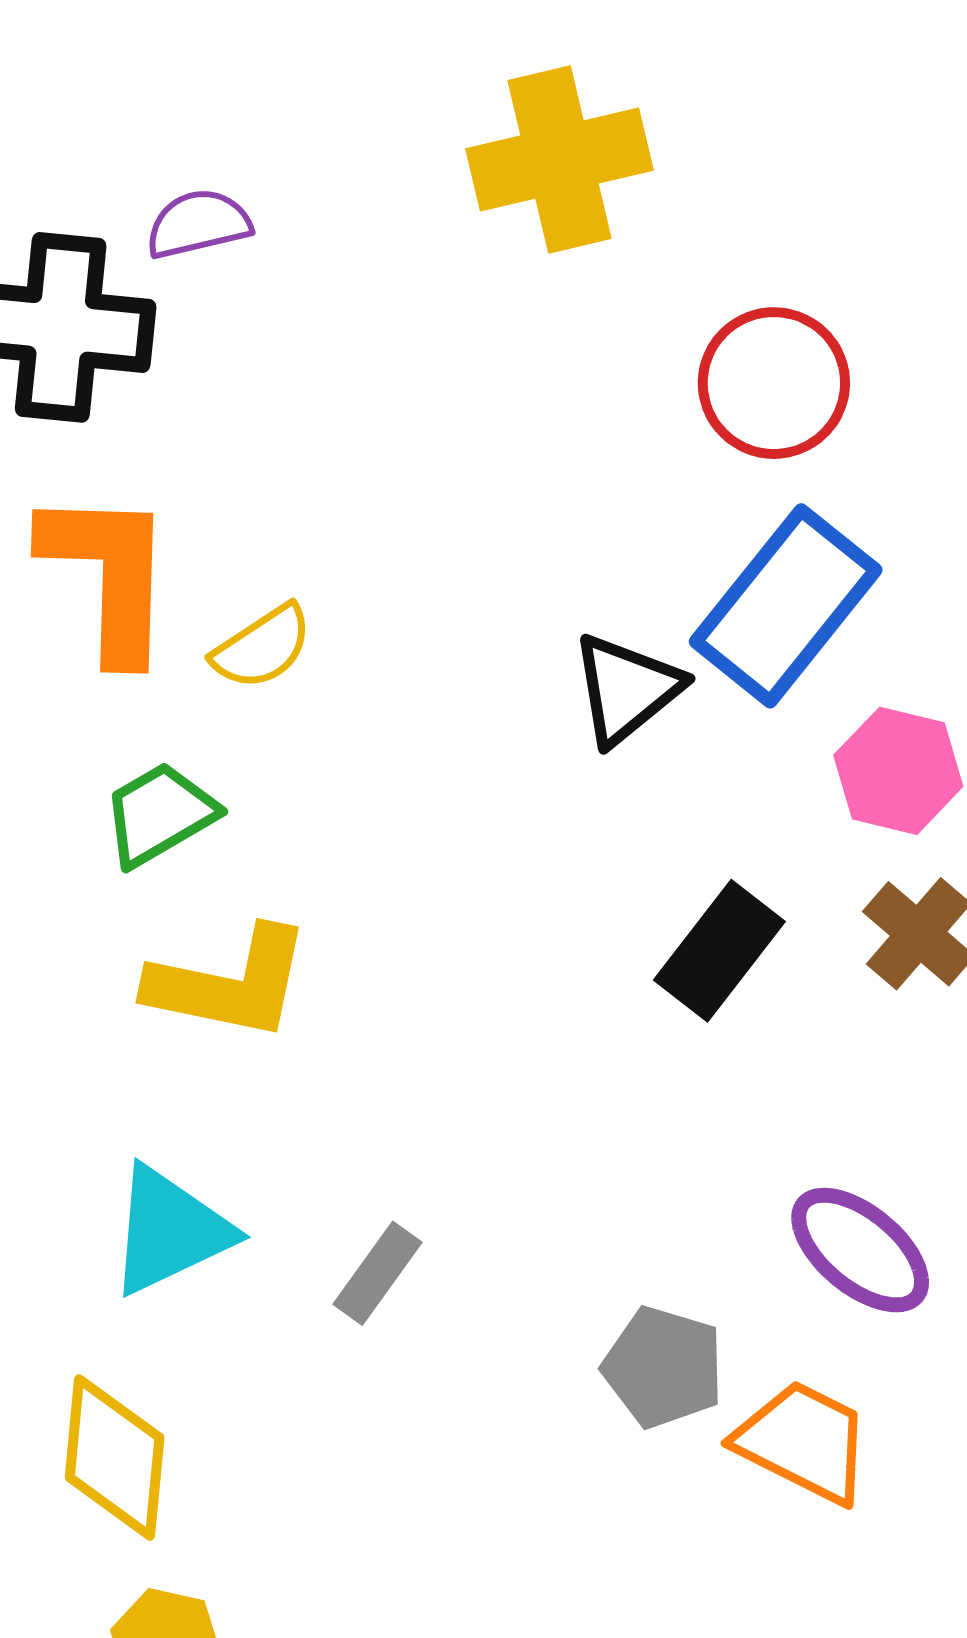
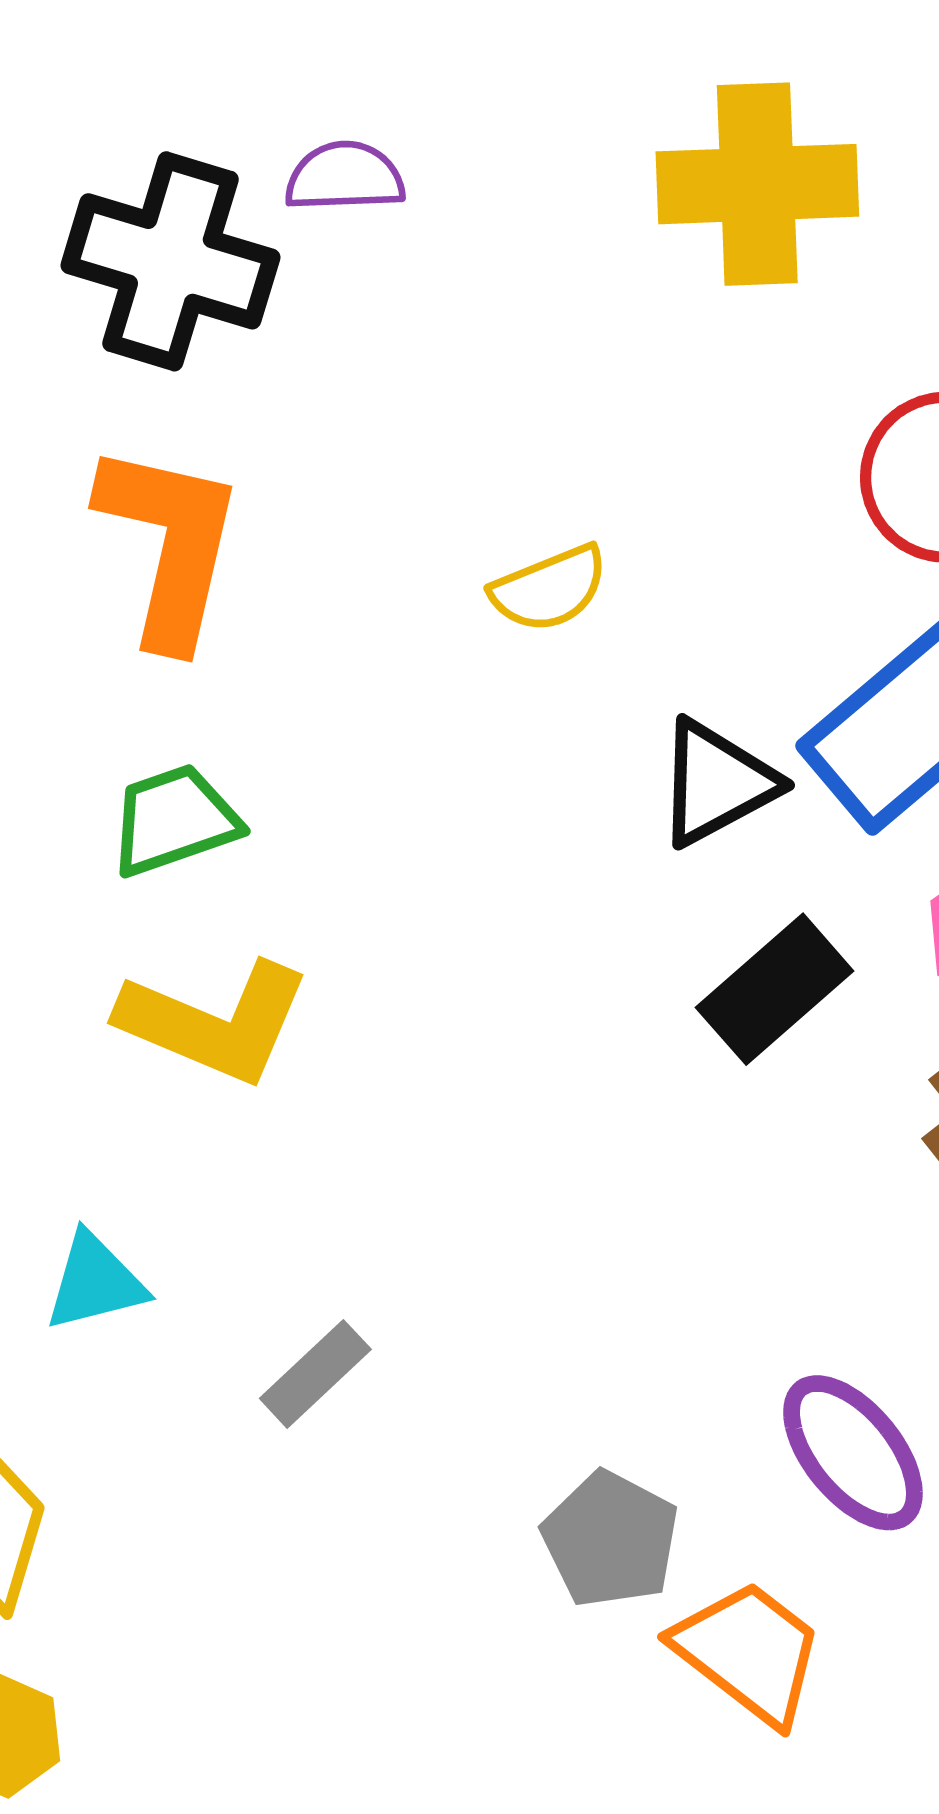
yellow semicircle: (262, 647) -> (549, 589), moved
black rectangle: (719, 951) -> (775, 989), moved
cyan triangle: (170, 1231) -> (95, 1282), size x0.7

